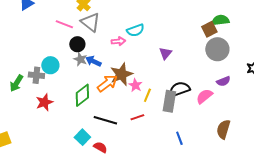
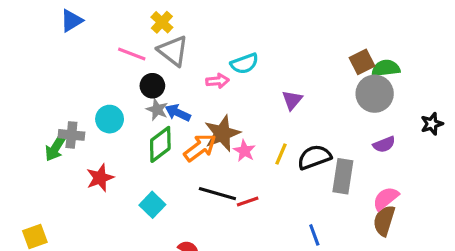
green semicircle: (220, 20) -> (386, 68), moved
gray cross: (36, 75) -> (71, 135), moved
green diamond: (82, 95) -> (160, 144), moved
yellow line: (147, 95) -> (281, 154), moved
pink semicircle: (204, 96) -> (386, 198), moved
gray rectangle: (169, 101) -> (343, 176), moved
black line: (105, 120) -> (217, 194), moved
cyan square: (82, 137) -> (152, 205), moved

